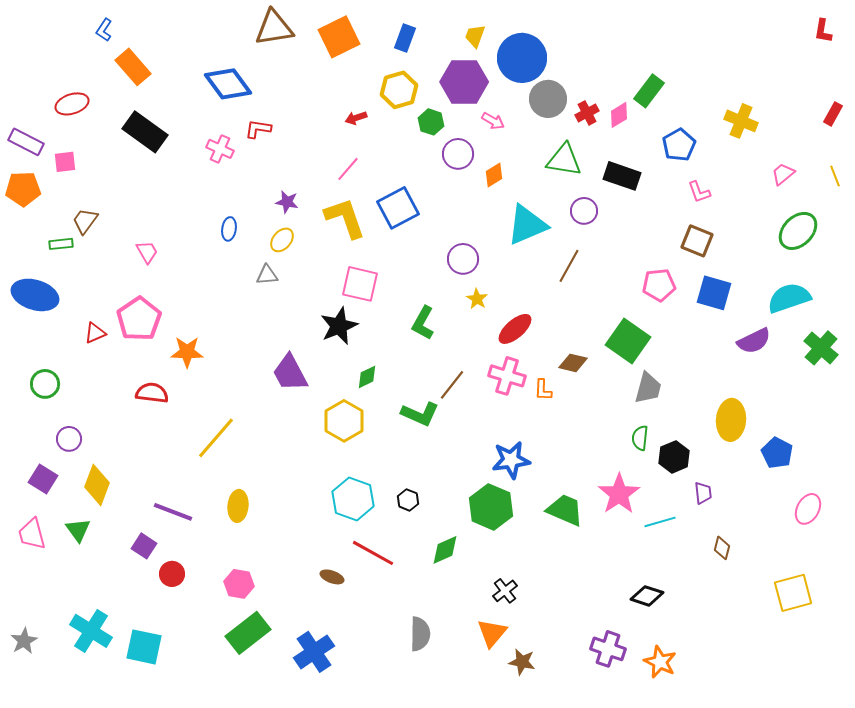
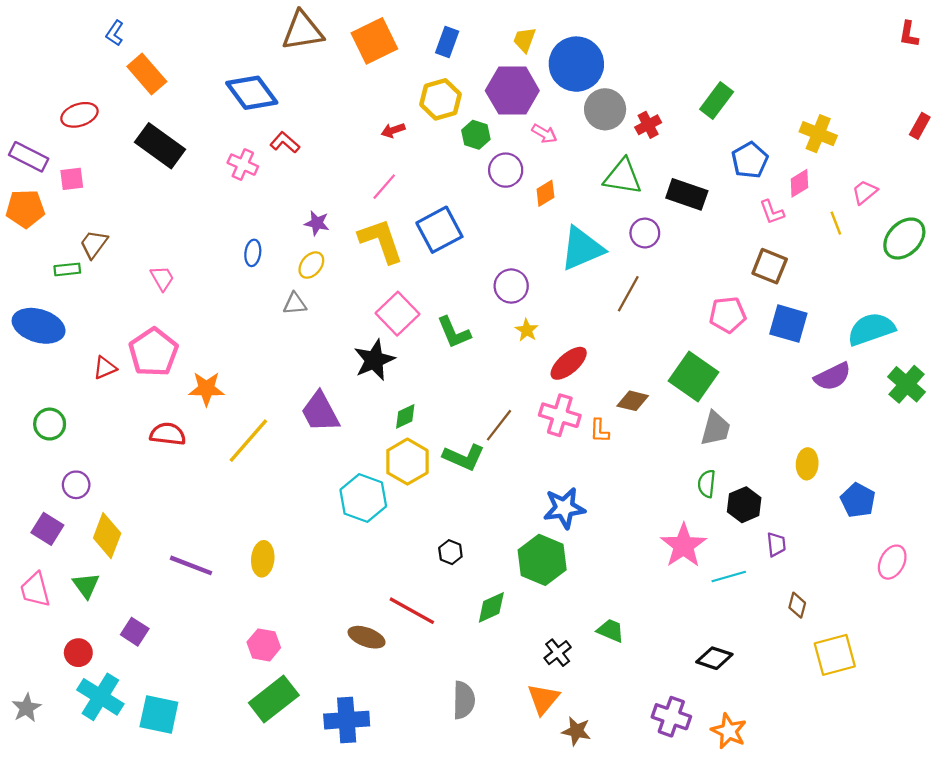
pink diamond: (619, 115) -> (799, 183), moved
red L-shape: (258, 129) -> (285, 142), turned 32
yellow line: (835, 176) -> (836, 223), moved
green ellipse: (798, 231) -> (904, 239), moved
pink square: (360, 284) -> (397, 314), turned 33
green L-shape: (423, 323) -> (454, 332), moved, turned -52
yellow ellipse: (731, 420) -> (807, 464), size x0.7
yellow hexagon: (344, 421) -> (407, 462), moved
yellow line: (216, 438) -> (248, 441), moved
cyan hexagon: (353, 499) -> (363, 498), moved
green trapezoid: (565, 510) -> (611, 631), moved, size x0.7
purple square: (144, 546) -> (135, 632), moved
red circle: (172, 574) -> (78, 653), moved
brown ellipse: (332, 577) -> (367, 637), size x1.4
yellow square: (793, 593) -> (835, 655), moved
blue cross: (314, 652) -> (347, 720), turned 30

